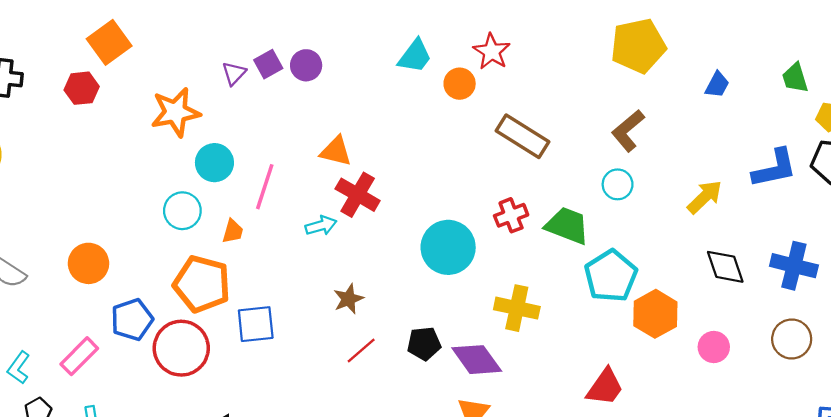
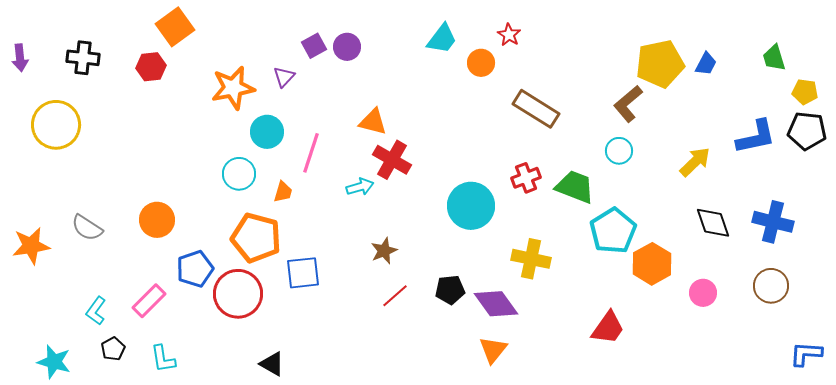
yellow pentagon: (638, 46) -> (660, 64), moved
red star: (492, 52) -> (509, 35), size x0.7
purple triangle: (234, 73) -> (284, 77), moved

